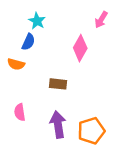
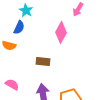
pink semicircle: (20, 112) -> (12, 84), turned 128

